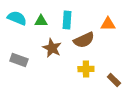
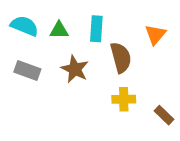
orange triangle: (108, 24) -> (155, 35), turned -49
brown semicircle: (84, 40) -> (121, 58), turned -80
gray rectangle: (19, 60) -> (27, 70), moved

